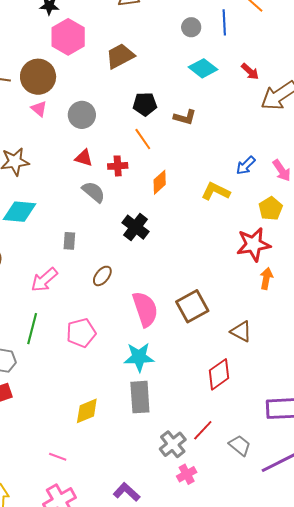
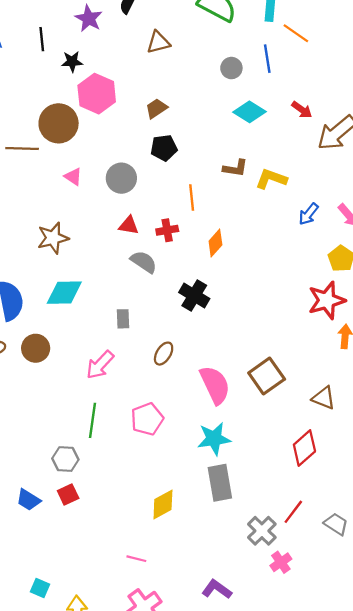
brown trapezoid: (120, 56) -> (156, 108), size x0.7
brown circle: (38, 77) -> (59, 123), moved
black pentagon: (145, 104) -> (164, 148), moved
orange line: (143, 139) -> (192, 197), turned 35
yellow L-shape: (216, 191) -> (271, 179), moved

